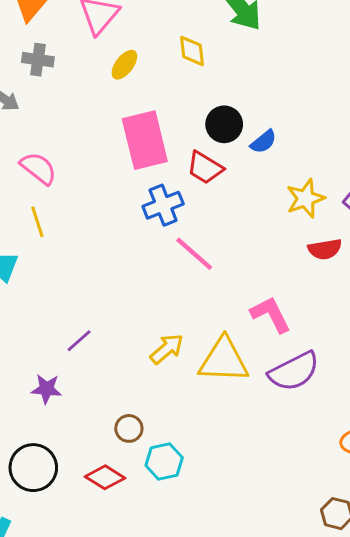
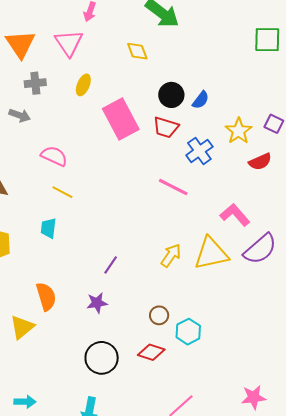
yellow ellipse: (124, 65) -> (83, 85), moved
blue cross: (163, 205) -> (199, 151), moved
yellow line: (37, 222) -> (62, 192), turned -30

